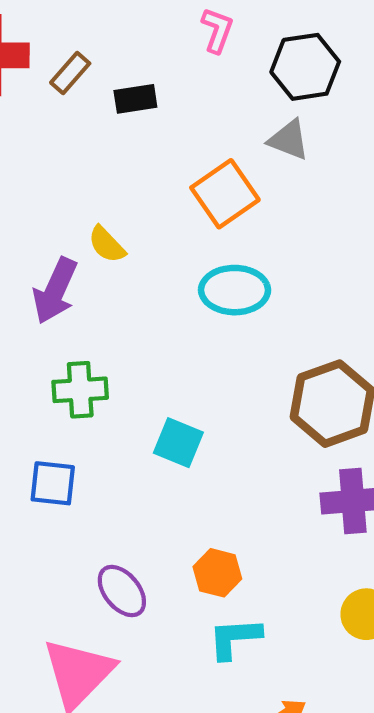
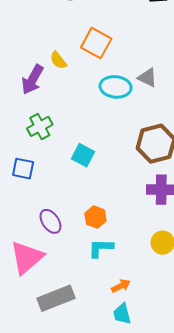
gray triangle: (289, 140) -> (147, 78), moved
orange square: (225, 194) -> (96, 43), moved, turned -32
green cross: (80, 390) -> (40, 126), turned -30

